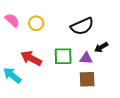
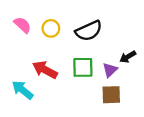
black semicircle: (82, 26) -> (89, 31), moved
purple triangle: (86, 58) -> (110, 70), turned -48

